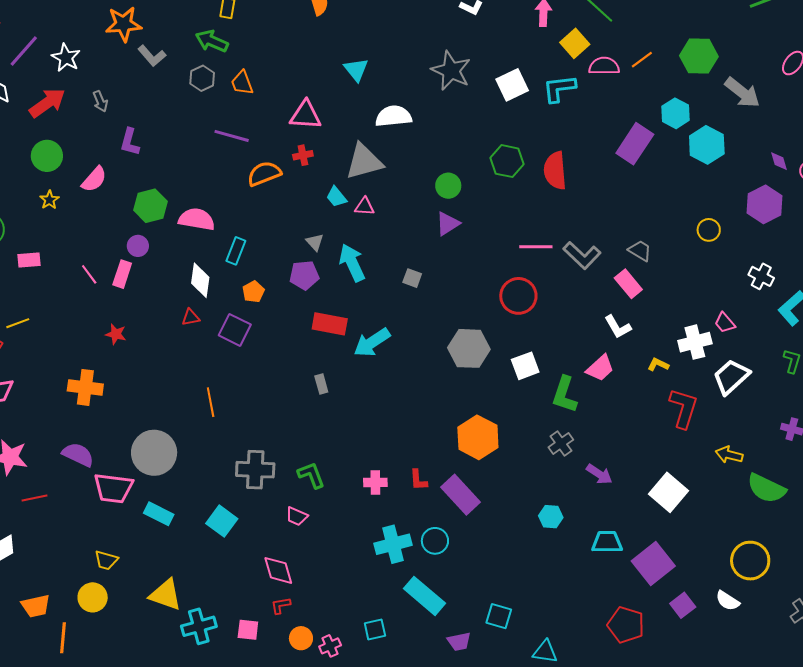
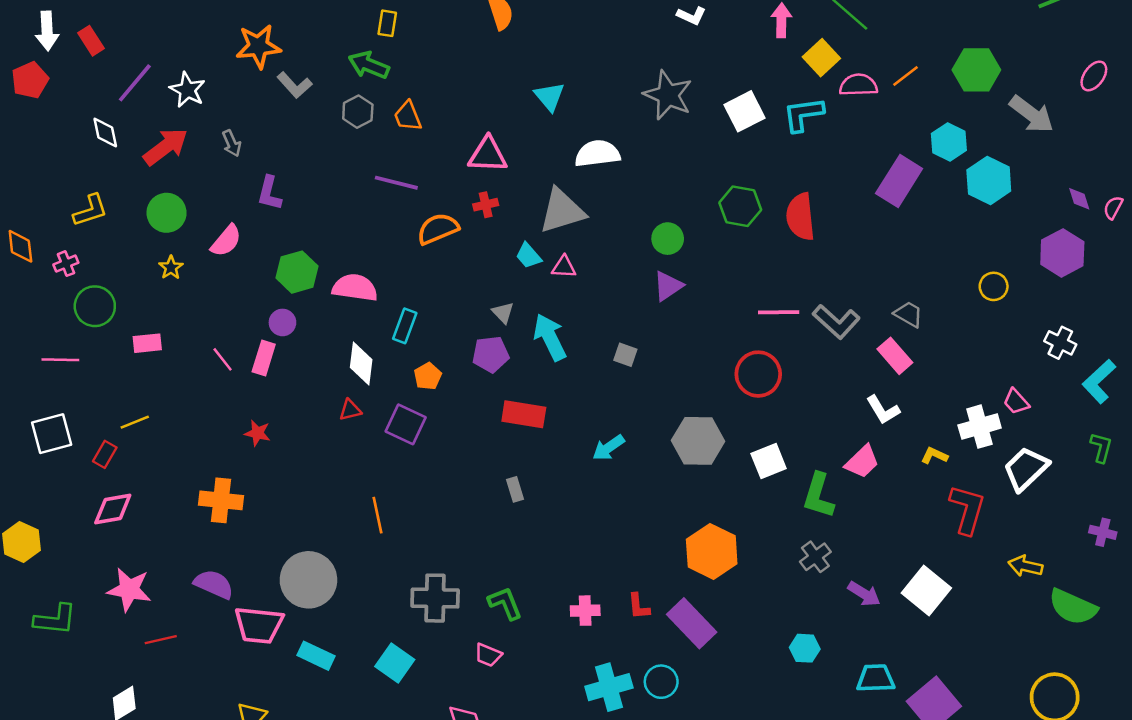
cyan arrow: (372, 342) -> (608, 448), moved, size x0.7
white square: (668, 492) -> (926, 591), moved

